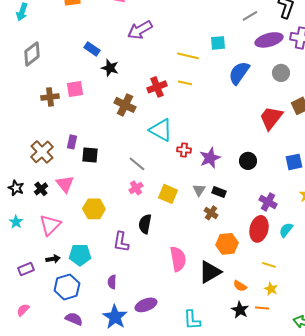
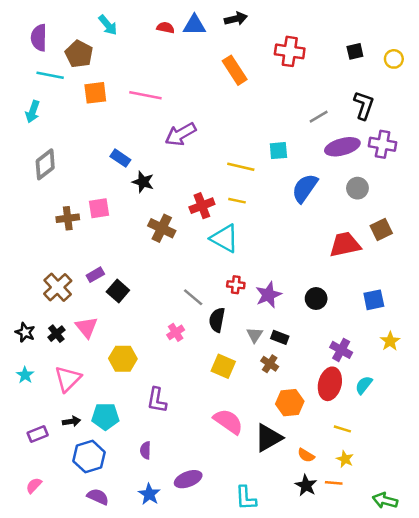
red trapezoid: (271, 118) -> (345, 245), turned 40
cyan triangle: (161, 130) -> (225, 238), moved
purple rectangle: (72, 142) -> (95, 275), turned 48
black square: (90, 155) -> (118, 291), turned 36
gray line: (137, 164) -> (193, 297), moved
yellow square: (168, 194) -> (223, 366), moved
black semicircle: (145, 224) -> (217, 320), moved
pink semicircle: (178, 259) -> (228, 421), turned -45
blue star: (115, 317) -> (149, 494), size x0.7

